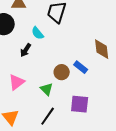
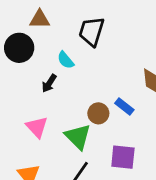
pink triangle: (17, 82) -> (37, 127), turned -36
green triangle: (47, 89) -> (78, 137), size x1.5

